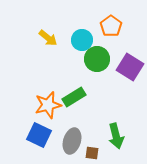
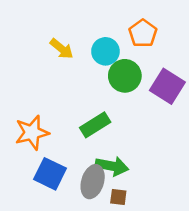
orange star: (48, 105) -> (32, 133), moved
green arrow: (116, 136) -> (112, 166), moved, turned -65

